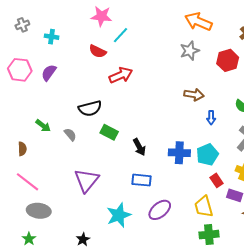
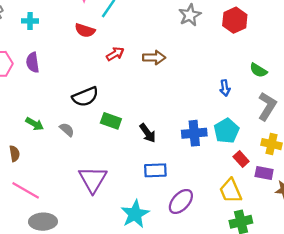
purple semicircle: (49, 73) -> (33, 62), turned -36
red arrow: (121, 75) -> (115, 54), size x0.7
brown arrow: (194, 95) -> (154, 58), moved

